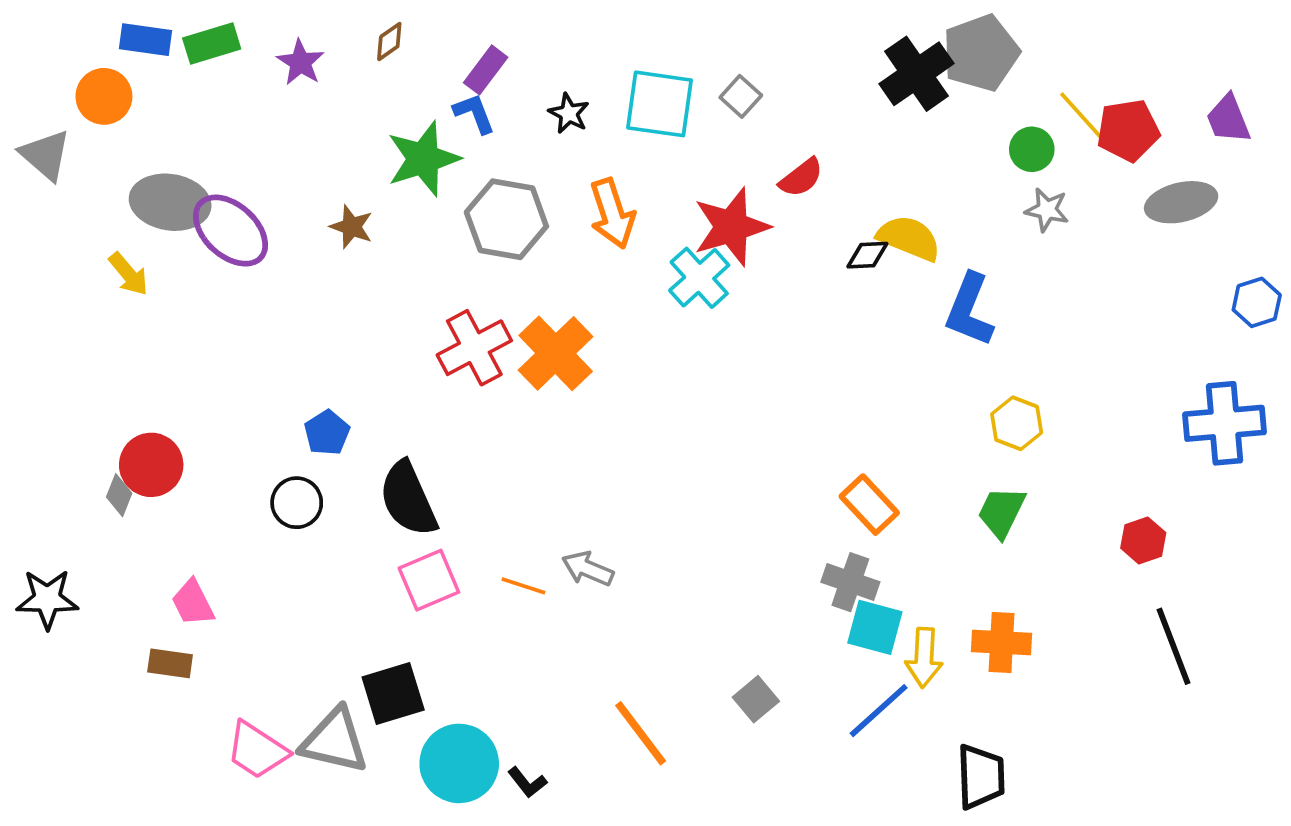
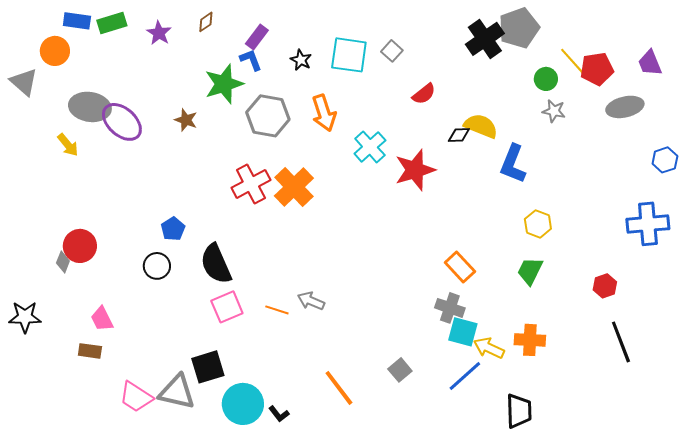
red star: (731, 227) -> (415, 170), moved
yellow arrow: (924, 658) -> (489, 348), turned 112

